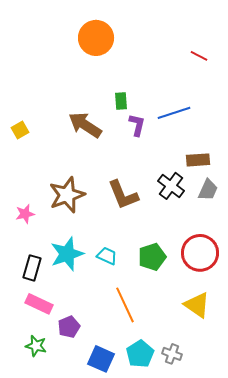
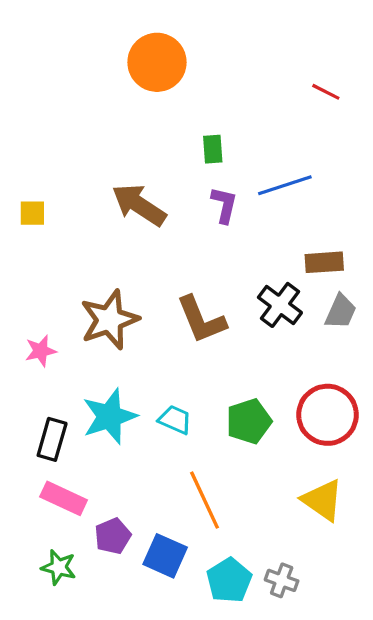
green rectangle: (121, 101) -> (213, 149), moved
yellow square: (20, 130) -> (32, 213), turned 30
blue square: (101, 359) -> (165, 556), moved

